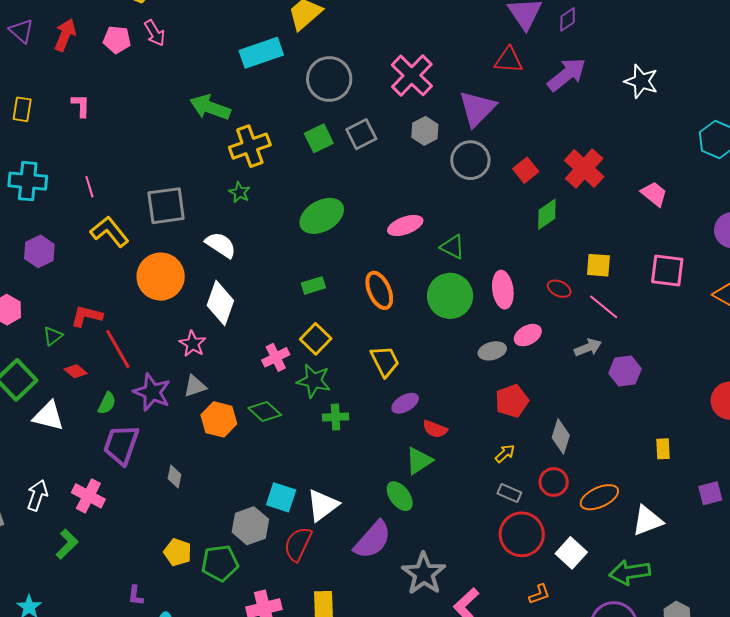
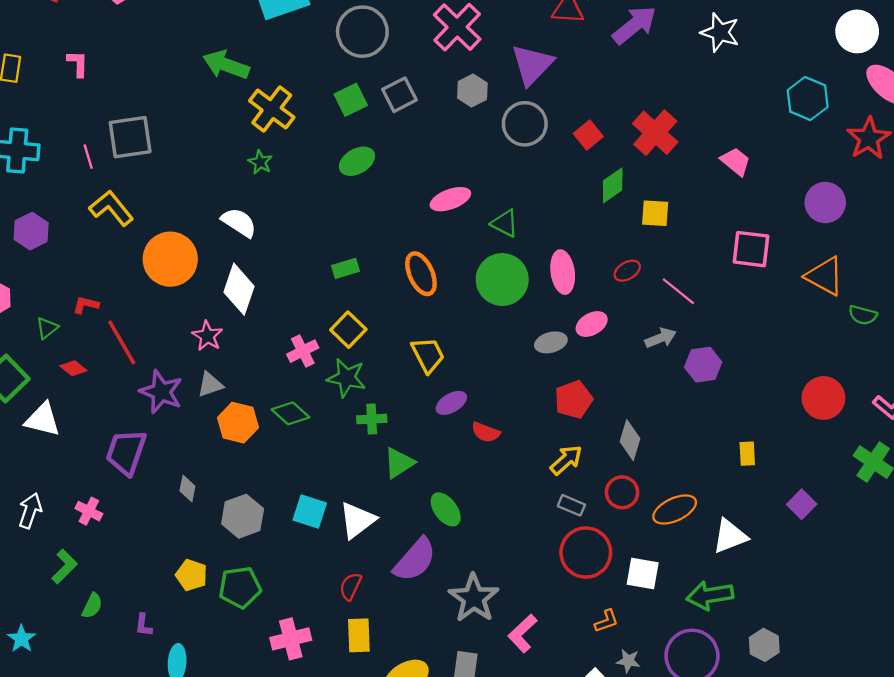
yellow cross: (250, 146) -> (272, 109), turned -33
gray square: (166, 206) -> (130, 137), moved
green ellipse: (322, 216) -> (357, 161), moved, size x0.7
yellow square: (598, 265) -> (655, 213), moved
red ellipse: (559, 289) -> (627, 271), turned -55
red L-shape: (87, 316) -> (86, 305), size x0.7
green semicircle: (107, 403) -> (92, 606), moved
yellow arrow: (505, 453) -> (566, 460), size x1.4
green triangle: (419, 461) -> (399, 463), moved
purple square: (710, 493) -> (802, 504), turned -30
pink cross: (88, 496) -> (89, 511), size x0.7
gray hexagon: (250, 526) -> (243, 516), moved
red semicircle: (298, 544) -> (350, 586), moved, size x0.7
white square: (571, 553) -> (643, 573), turned -32

